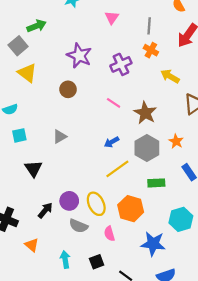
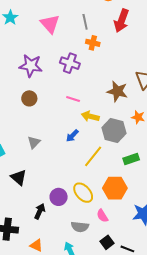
pink triangle: (112, 18) -> (50, 24), size x1.5
purple cross: (121, 64) -> (70, 63), turned -30
yellow arrow: (170, 76) -> (90, 116), moved
brown star: (145, 113) -> (117, 91), moved
blue arrow: (112, 142) -> (72, 136), moved
gray semicircle: (79, 226) -> (80, 227), moved
black square: (97, 262) -> (107, 242), moved

